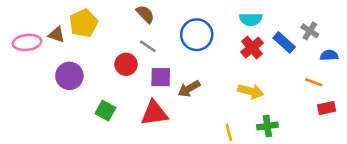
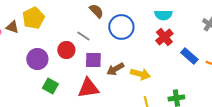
brown semicircle: (145, 14) -> (96, 11), moved
blue rectangle: (284, 42) -> (189, 56), moved
purple circle: (69, 76) -> (37, 59), moved
yellow arrow: (251, 91) -> (140, 74), moved

